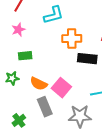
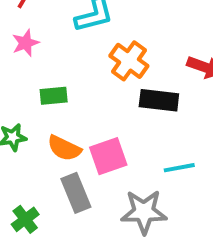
orange cross: (72, 38) -> (129, 61), turned 36
green rectangle: (25, 56) -> (54, 96), moved
pink square: (61, 88) -> (108, 156), turned 30

